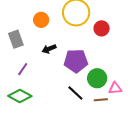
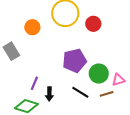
black arrow: (49, 49) -> (49, 94), moved, turned -56
purple line: (23, 69) -> (34, 83), moved

